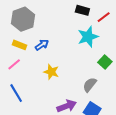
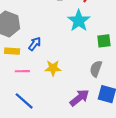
green square: (105, 62) -> (104, 41), turned -32
pink line: (14, 64) -> (22, 71), moved, turned 56

